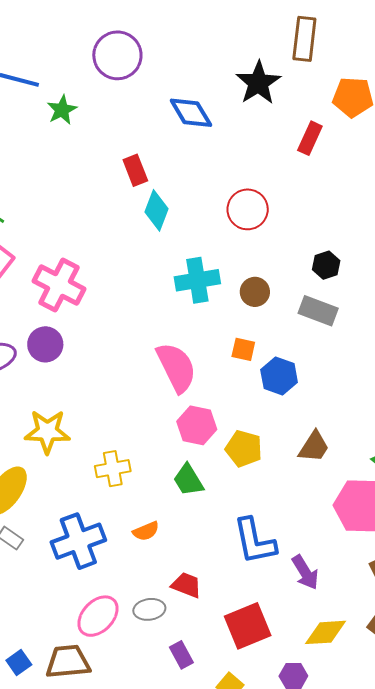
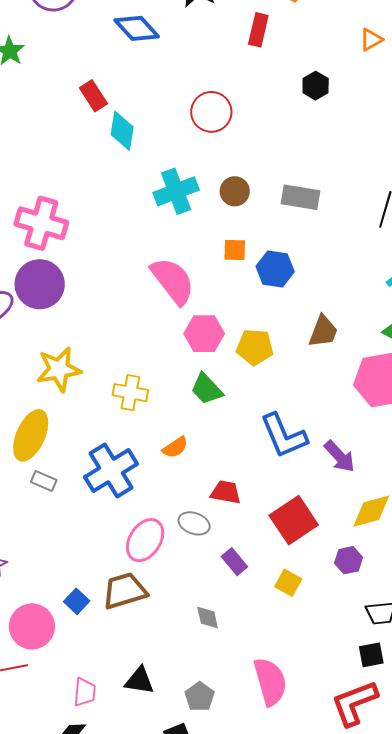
black hexagon: (326, 265) -> (316, 86), moved
purple circle: (45, 344) -> (40, 284), size x1.4
yellow cross: (113, 469) -> (130, 393), turned 32
gray ellipse: (149, 609) -> (194, 523), turned 40

